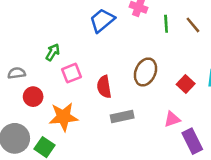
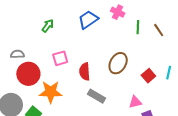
green arrow: (53, 52) -> (48, 26), moved
red circle: (33, 97) -> (28, 74), size x1.5
gray rectangle: (122, 116) -> (96, 96), turned 36

